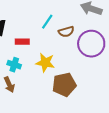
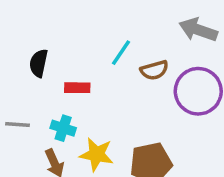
yellow star: (45, 63) -> (96, 154), moved

